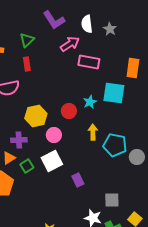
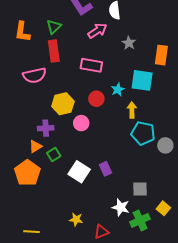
gray star: (110, 29) -> (129, 43), moved
pink rectangle: (89, 62) -> (91, 65), moved
red rectangle: (27, 64) -> (54, 51), size x1.5
yellow arrow: (93, 132) -> (132, 110), moved
white square: (52, 161) -> (79, 172), moved, turned -30

